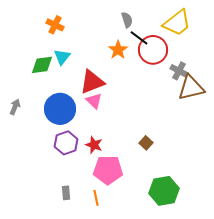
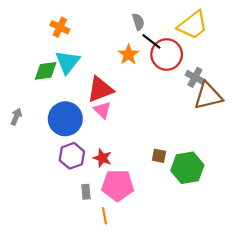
cyan triangle: (62, 57) -> (67, 62), size x1.4
brown square: (146, 143) -> (159, 156), turned -32
green hexagon: (164, 191) -> (187, 168), moved
gray rectangle: (66, 193) -> (86, 192), moved

